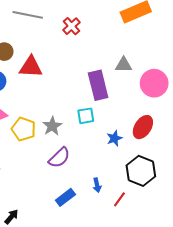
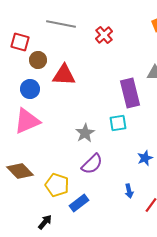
yellow pentagon: (24, 129) -> (57, 185), moved
blue star: (114, 138) -> (145, 158), moved
blue rectangle: (65, 197) -> (79, 203), moved

